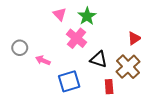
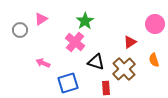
pink triangle: (60, 14) -> (41, 19), moved, turned 40
gray circle: (20, 48) -> (20, 30), moved

